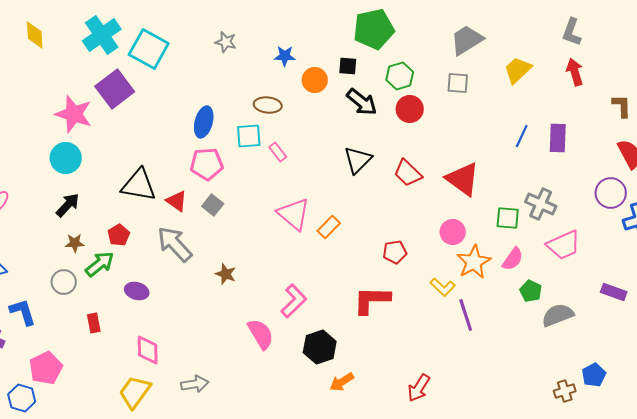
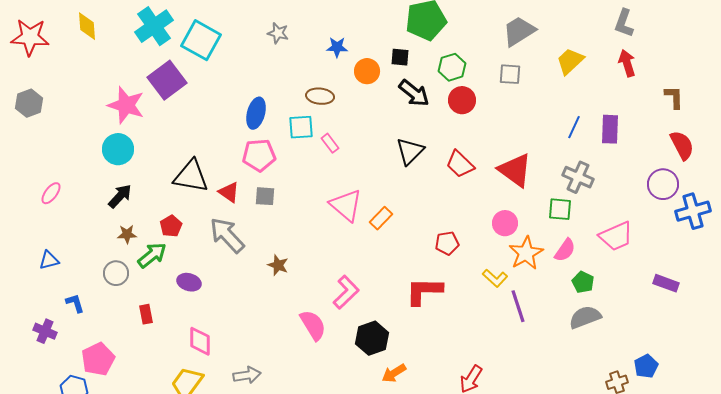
gray cross: (541, 204) -> (578, 177), moved
gray square: (213, 205) -> (265, 196), turned -35
blue L-shape: (23, 312) -> (75, 303), size x0.7
gray semicircle: (558, 315) -> (585, 317), moved

